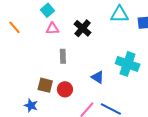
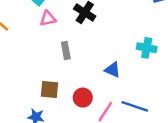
cyan cross: (128, 64) -> (147, 48), size x0.7
red circle: (65, 89) -> (83, 98), moved

